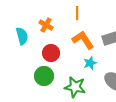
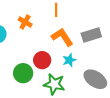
red circle: (51, 53) -> (42, 60), moved

